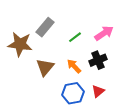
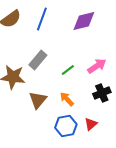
black cross: (98, 60) -> (102, 93), moved

